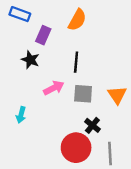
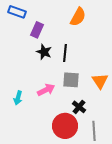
orange semicircle: (77, 20) -> (78, 17), moved
black star: (30, 60) -> (44, 52), moved
pink arrow: (54, 88) -> (46, 90), moved

